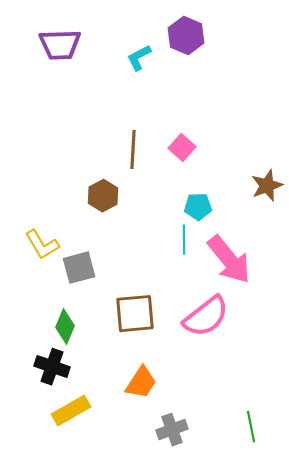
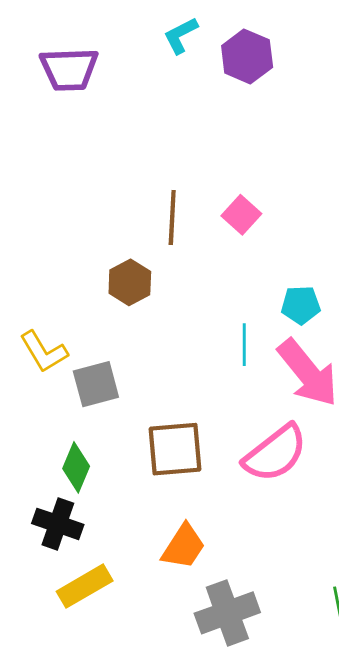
cyan L-shape: (139, 58) -> (181, 35), moved
cyan pentagon: (198, 207) -> (301, 305), moved
gray cross: (172, 430) -> (227, 613), size x1.4

